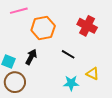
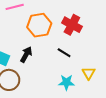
red cross: (87, 26) -> (72, 25), moved
yellow triangle: (92, 74) -> (89, 73), turned 32

